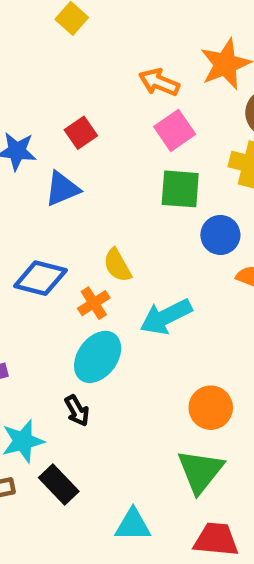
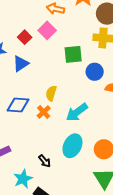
pink square: (175, 130) -> (47, 30), moved
yellow semicircle: (117, 265) -> (51, 93), turned 56
cyan ellipse: (98, 357) -> (72, 146), moved

